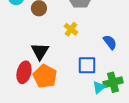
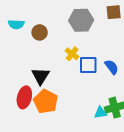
blue square: (87, 65) -> (88, 65), moved
cyan triangle: (99, 87) -> (100, 113), turned 32

